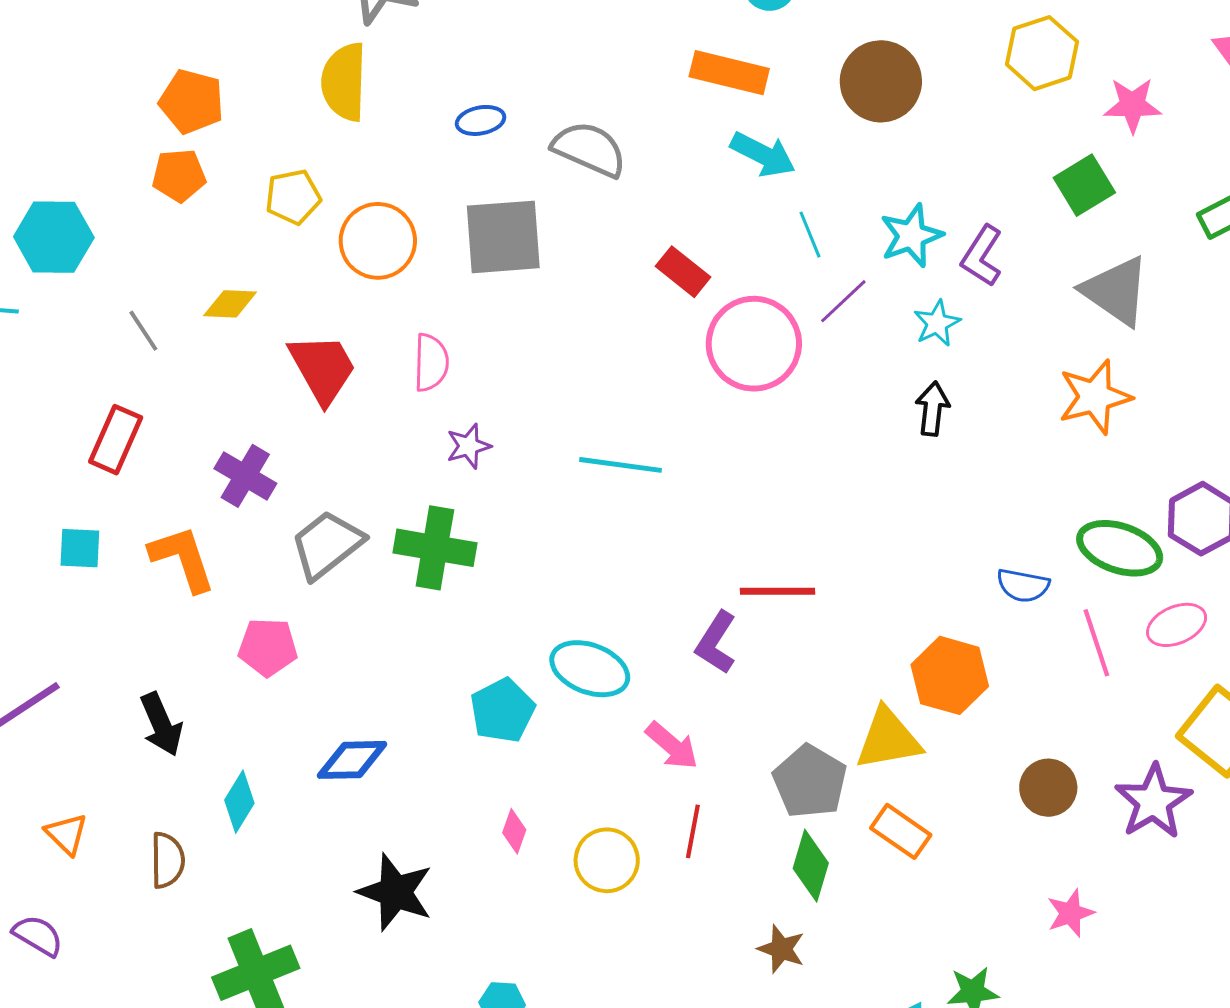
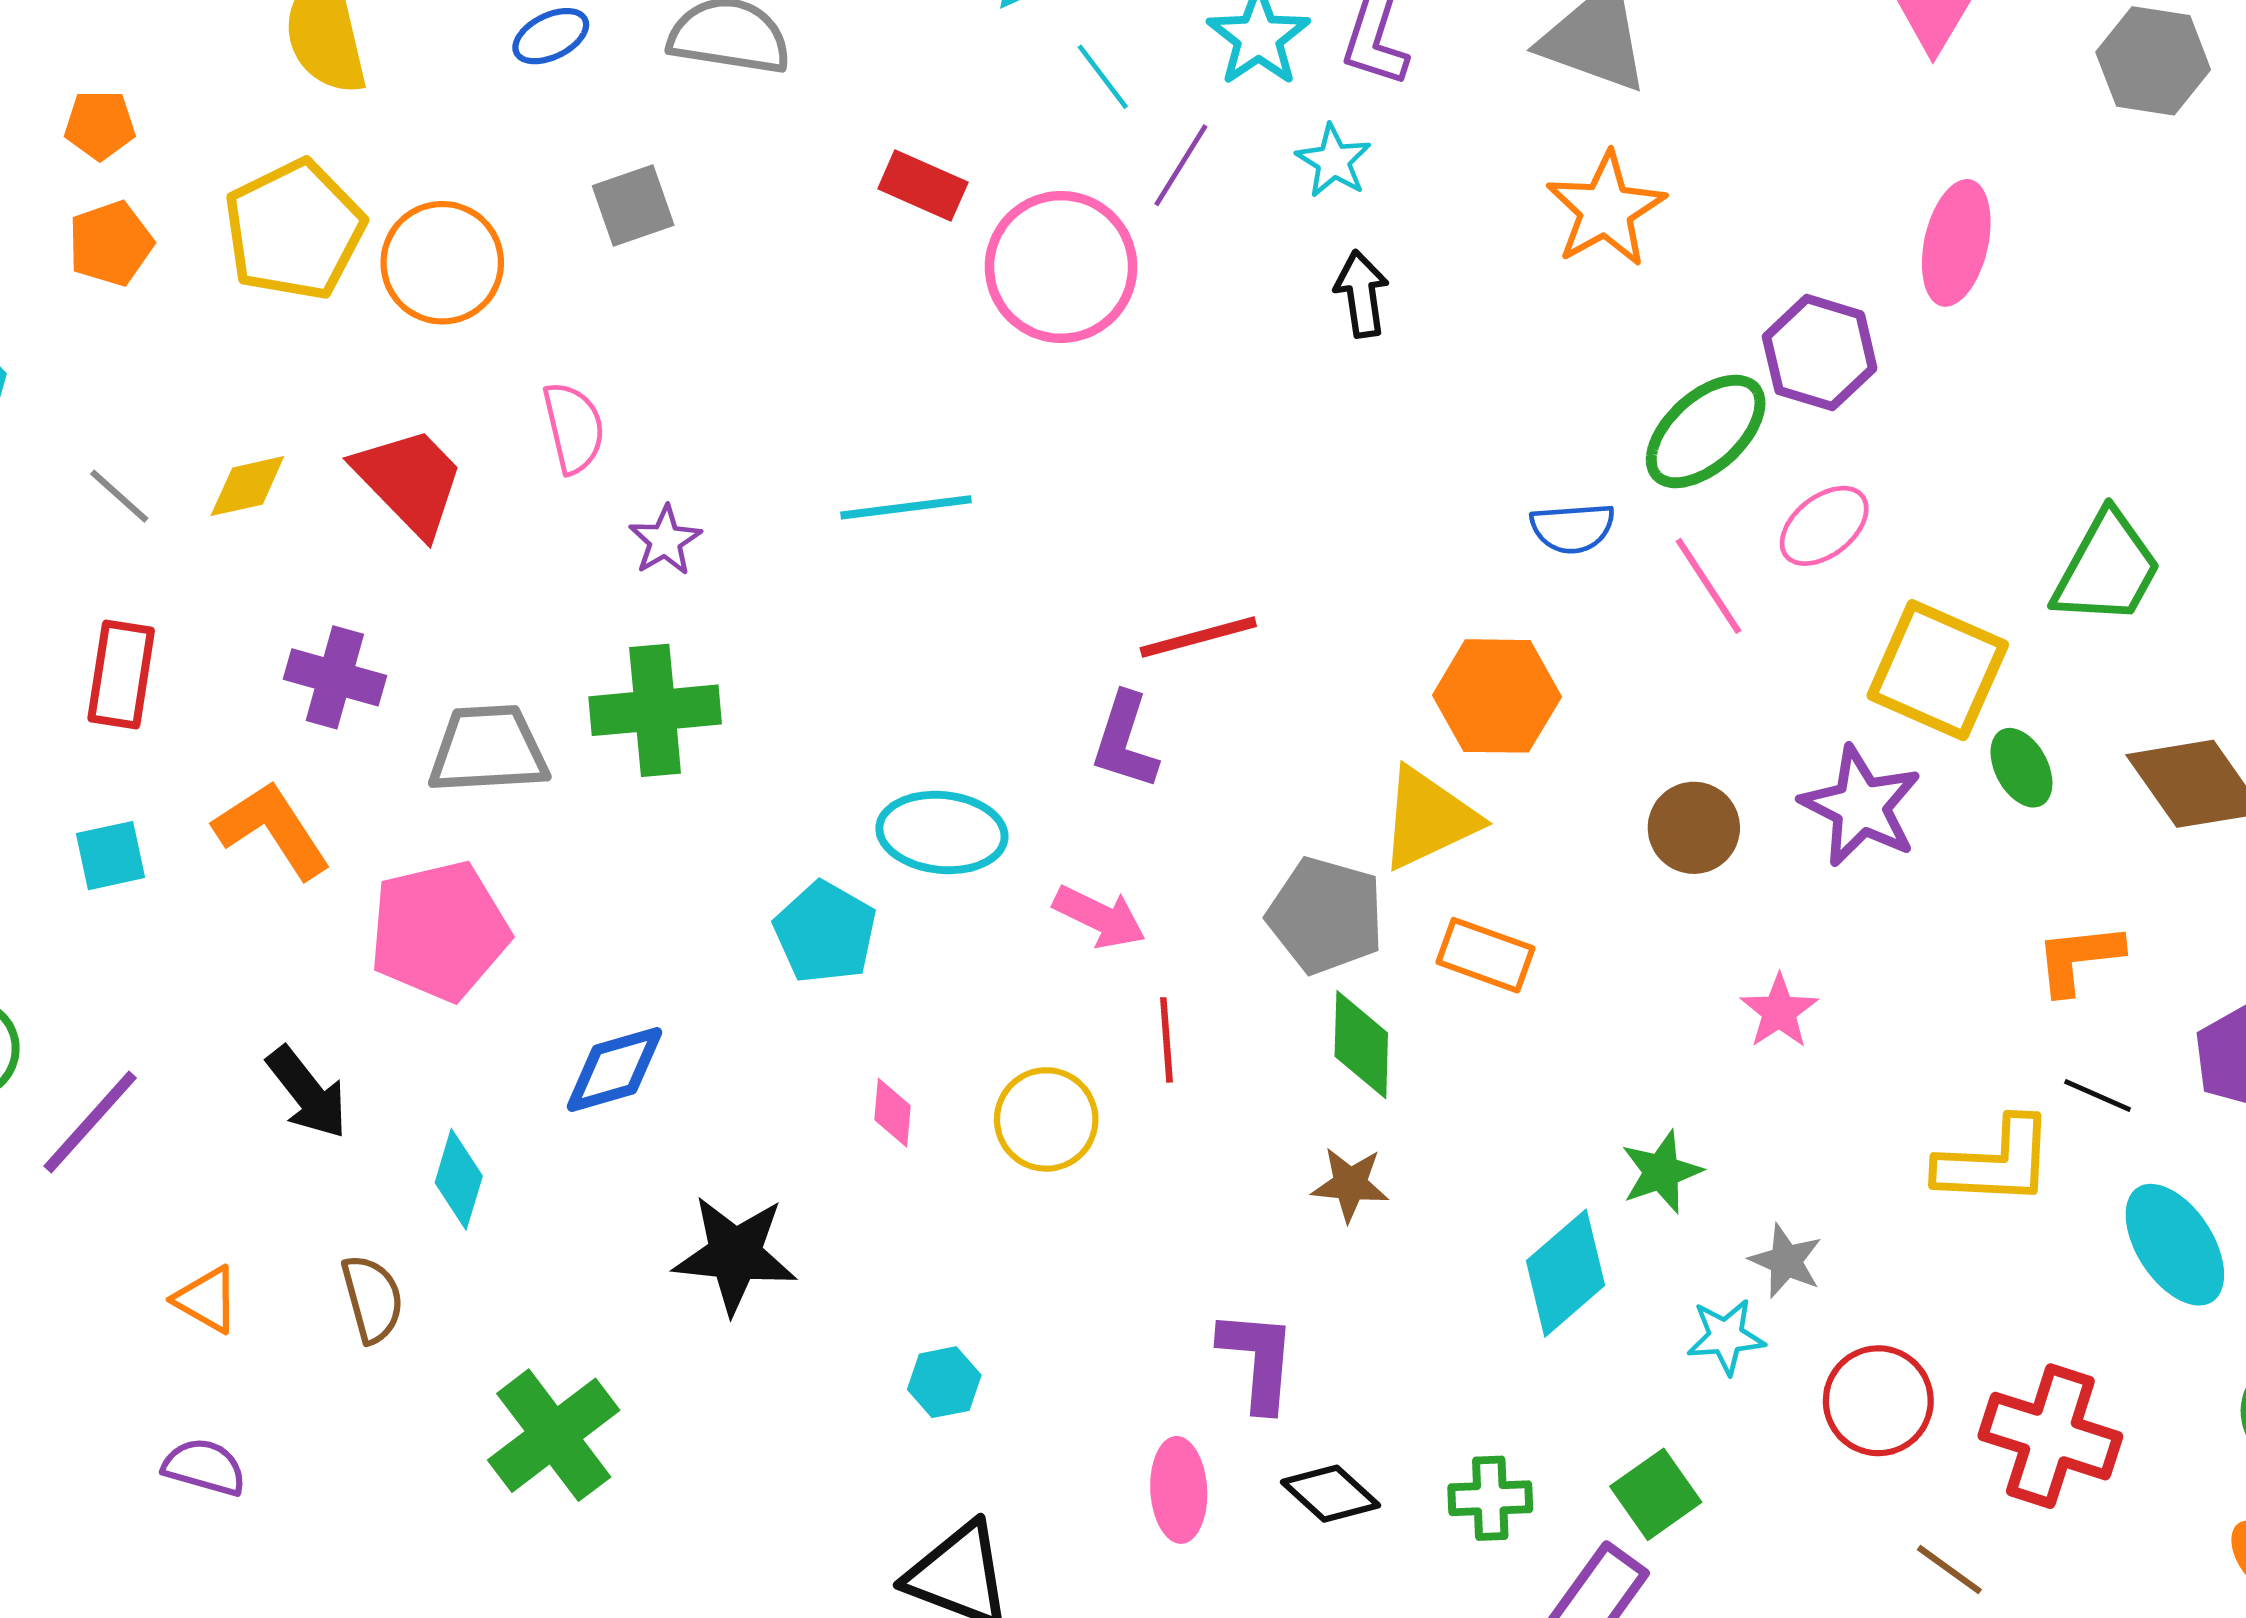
orange pentagon: (192, 101) -> (100, 125), size x0.7
yellow pentagon: (293, 197) -> (294, 230), size x1.6
gray square: (503, 237) -> (633, 206), size x0.6
yellow diamond: (230, 304) -> (247, 486), moved
gray trapezoid: (327, 545) -> (488, 749), turned 50
green ellipse: (1120, 548) -> (1706, 431), turned -46
pink pentagon: (268, 647) -> (439, 931), size x1.5

